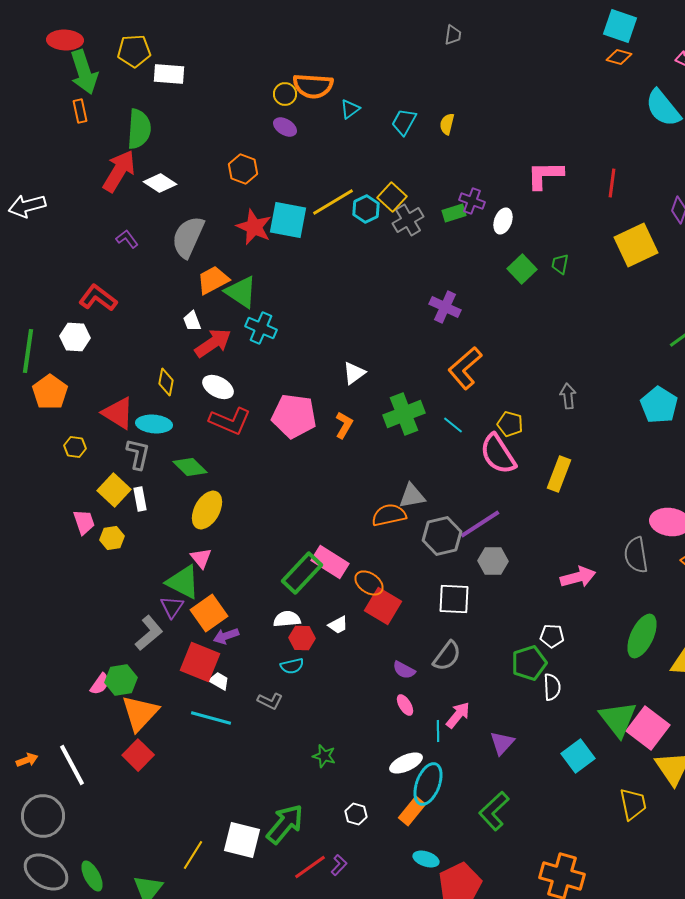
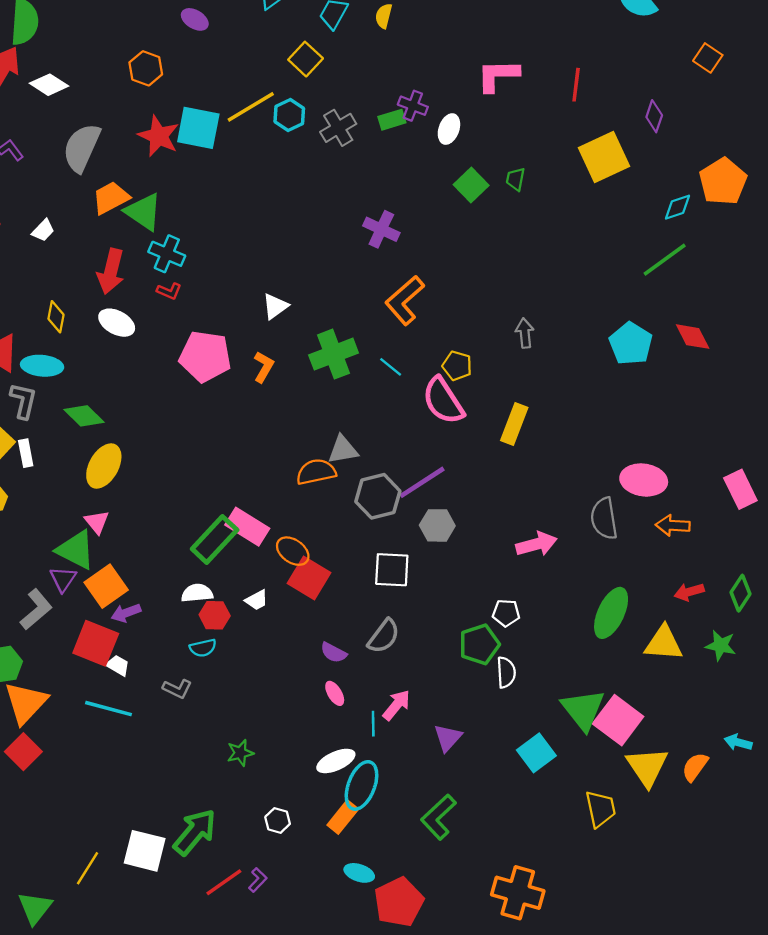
yellow square: (392, 197) -> (306, 59), moved
white trapezoid: (192, 321) -> (43, 230), moved, turned -115
red arrow: (213, 343) -> (111, 271), turned 138
red L-shape: (230, 421) -> (169, 291), moved, size x0.5
green star: (324, 756) -> (240, 753), turned -30

